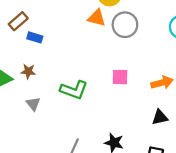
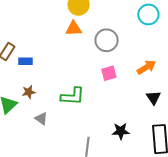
gray circle: (125, 25) -> (107, 40), moved
black triangle: (160, 117) -> (153, 98), turned -35

